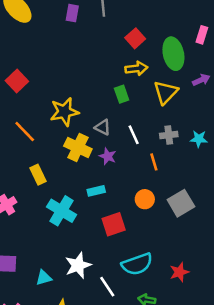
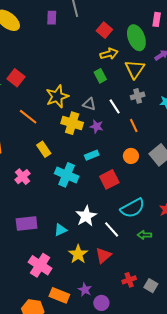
gray cross: (169, 135) -> (138, 96), moved

